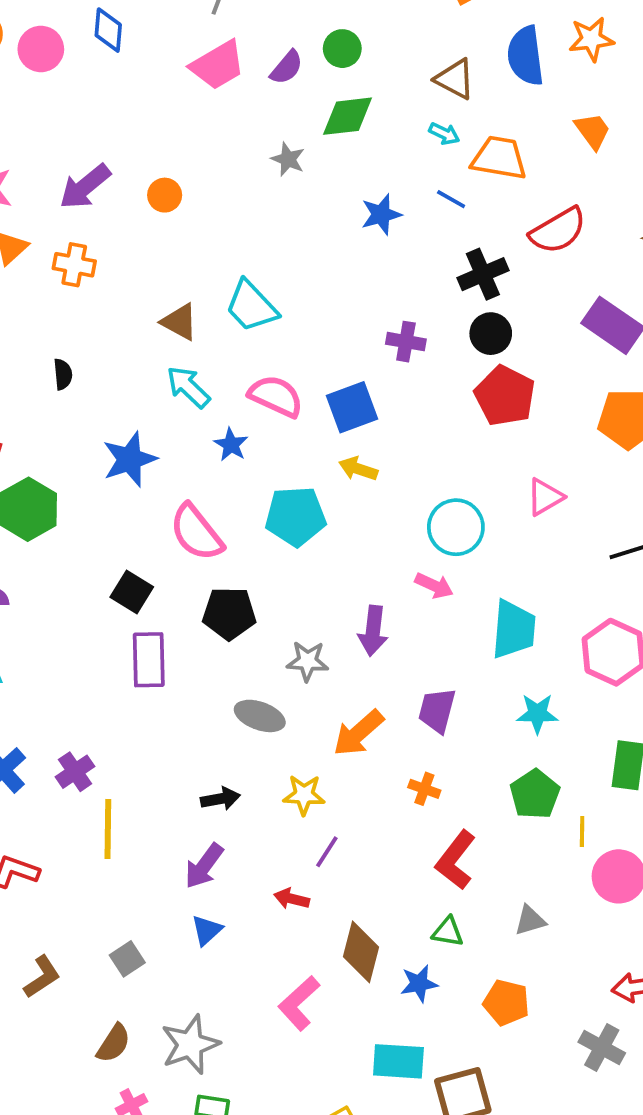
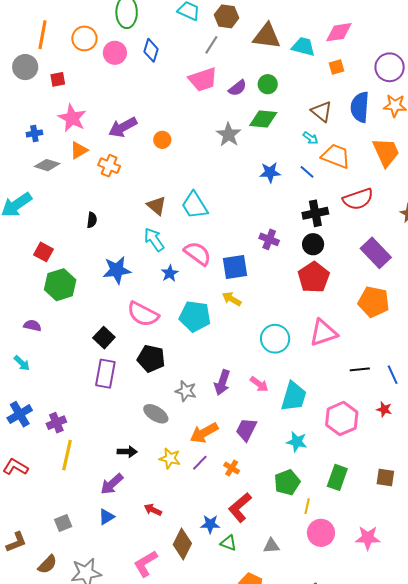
orange trapezoid: (593, 131) -> (386, 152), size x1.5
gray star: (288, 159) -> (229, 135), size x1.4
pink triangle: (545, 497) -> (323, 333), size x1.4
pink semicircle: (196, 533) -> (143, 314), turned -36
pink arrow: (434, 586) -> (259, 384), moved
purple line: (327, 852) -> (200, 463), moved
brown L-shape: (42, 977) -> (16, 542), moved
blue star: (419, 984) -> (210, 524), moved

